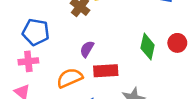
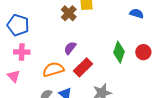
blue pentagon: (36, 32) -> (18, 25), moved
red rectangle: (106, 71) -> (83, 67), turned -48

